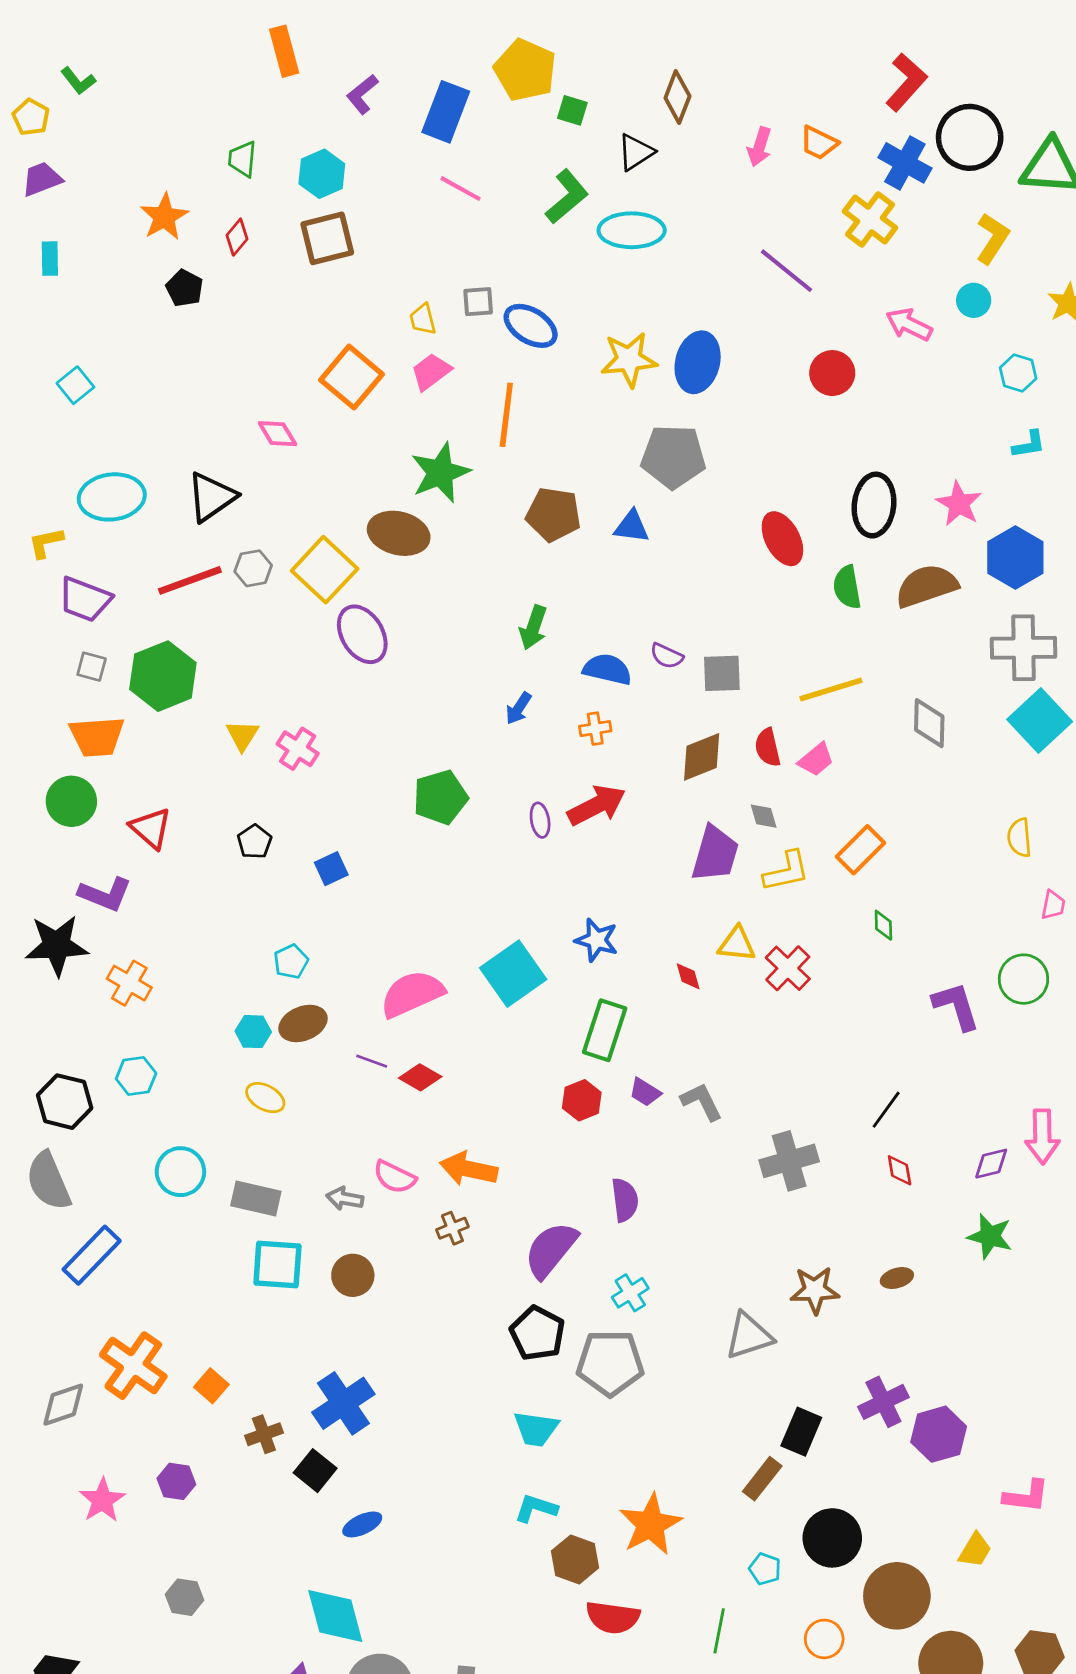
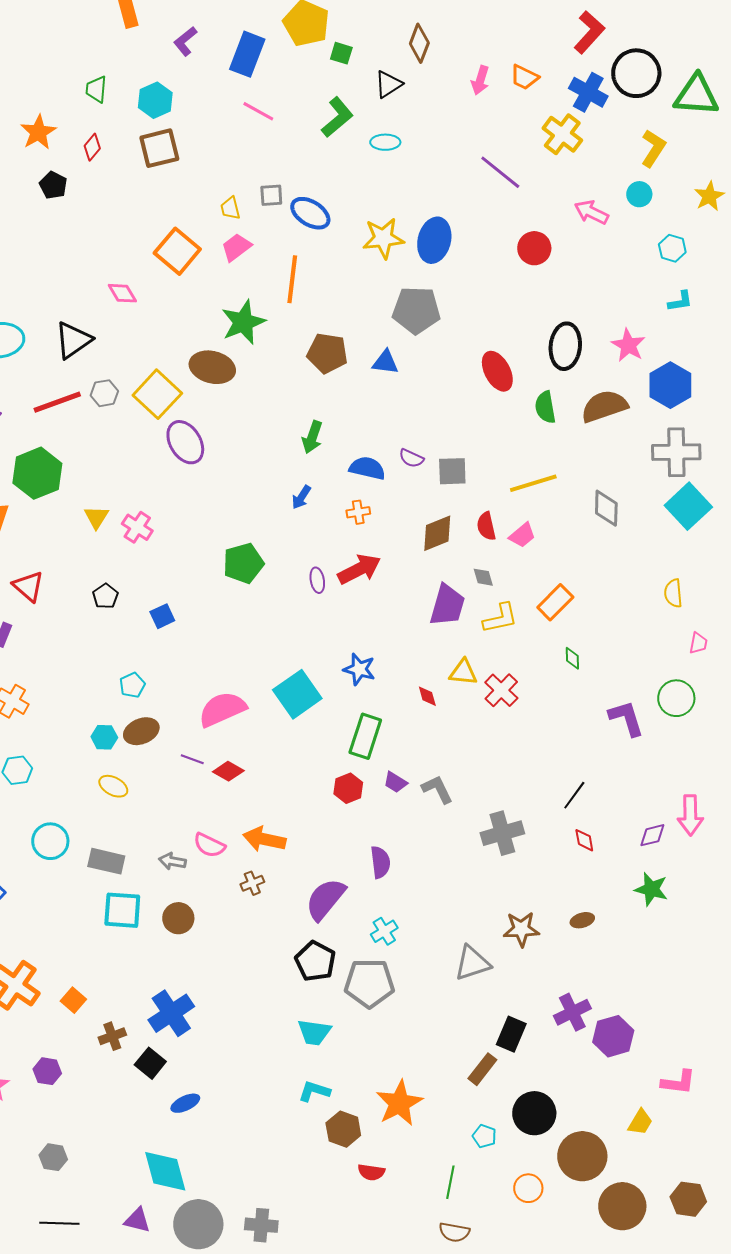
cyan ellipse: (632, 230) -> (385, 142), size x0.6
red semicircle: (613, 1617) -> (371, 1172), size x0.7

